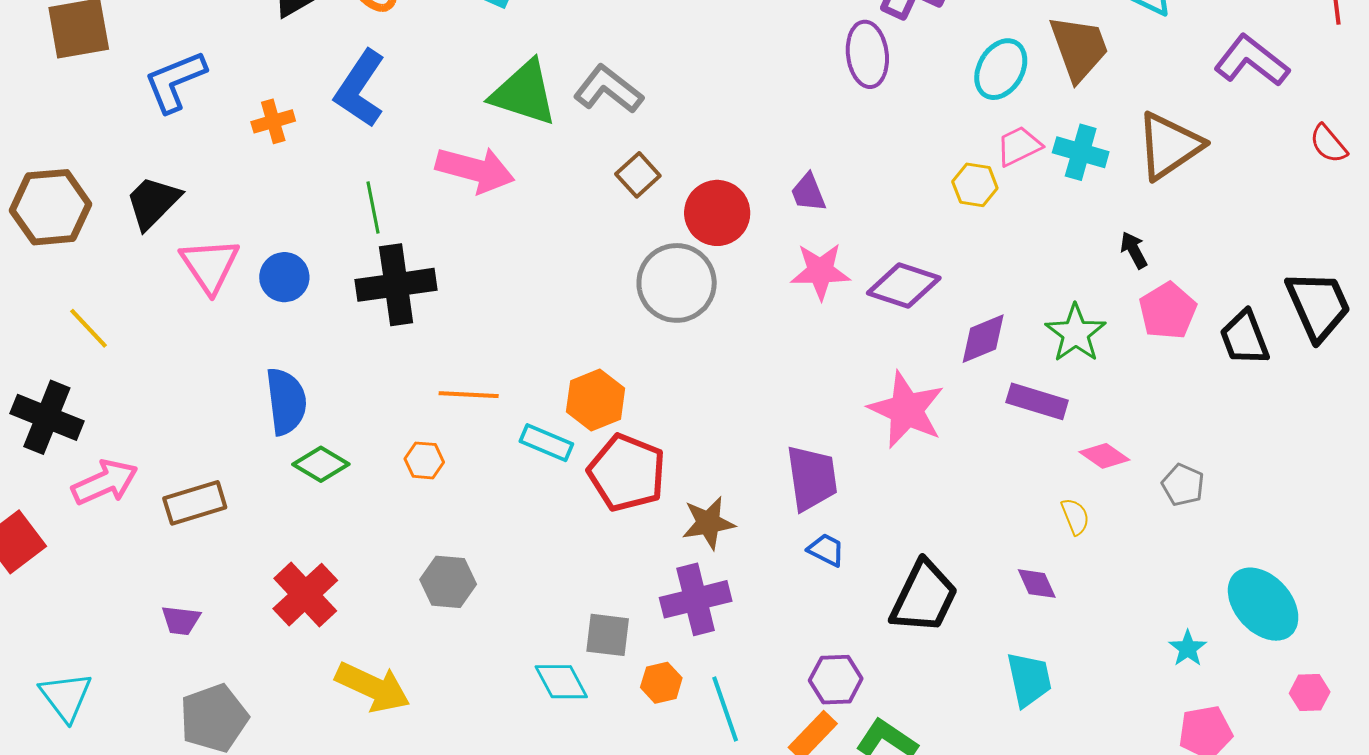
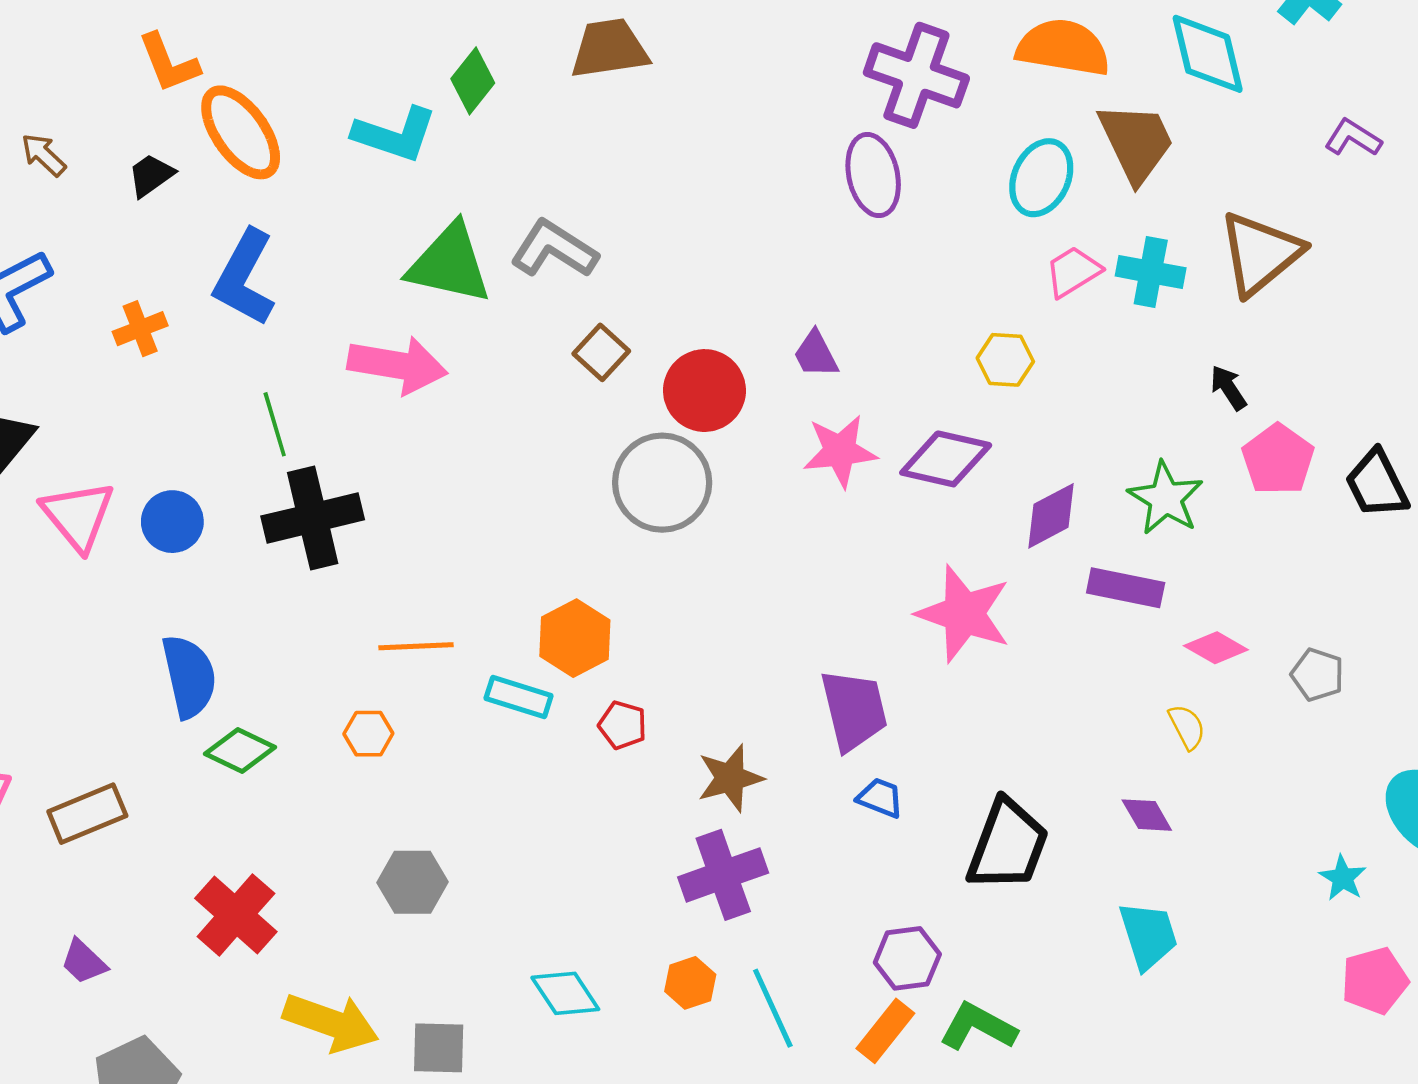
purple L-shape: (1252, 61) -> (1353, 138), size x0.6
yellow hexagon: (975, 185) -> (1005, 360), moved
red pentagon: (627, 473) -> (623, 725), size x0.5
purple trapezoid: (181, 620) -> (84, 962), turned 42
gray square: (608, 635) -> (439, 1048), moved

